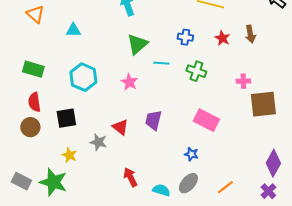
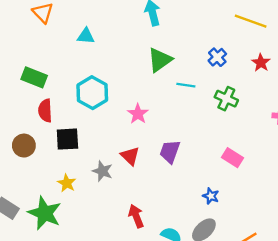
blue cross: (185, 37) -> (217, 57), turned 35
pink star: (129, 82) -> (138, 114), moved
red semicircle: (34, 102) -> (45, 111), moved
pink rectangle: (206, 120) -> (232, 158), size x0.7

